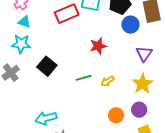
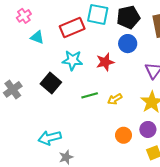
cyan triangle: (25, 22) -> (37, 37), moved
blue circle: (130, 25) -> (128, 44), moved
cyan star: (21, 44) -> (72, 60), moved

